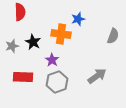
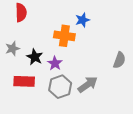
gray semicircle: (113, 36) -> (119, 60), moved
black star: (33, 42) -> (35, 57), moved
gray arrow: (97, 76) -> (88, 85), moved

